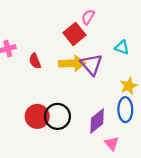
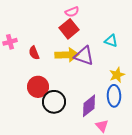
pink semicircle: (88, 17) -> (72, 12), moved, turned -144
purple triangle: (91, 64) -> (84, 56), turned -30
red circle: (37, 116) -> (38, 87), moved

